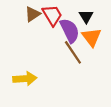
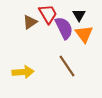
brown triangle: (33, 14) -> (30, 22), moved
brown line: (73, 52) -> (67, 66), moved

